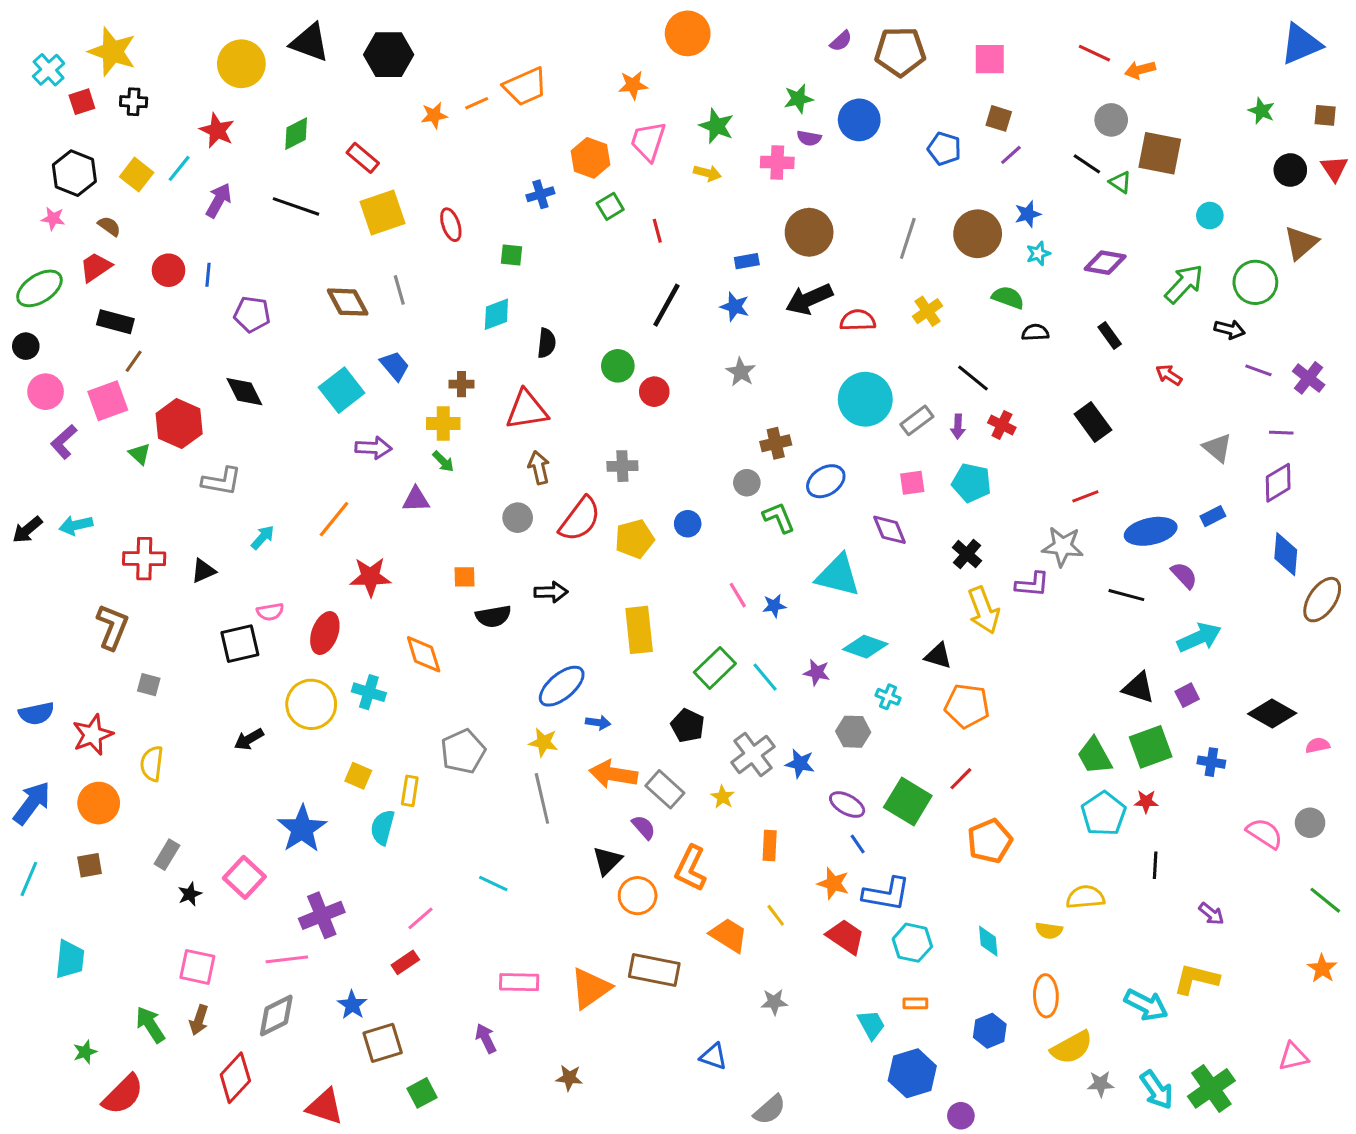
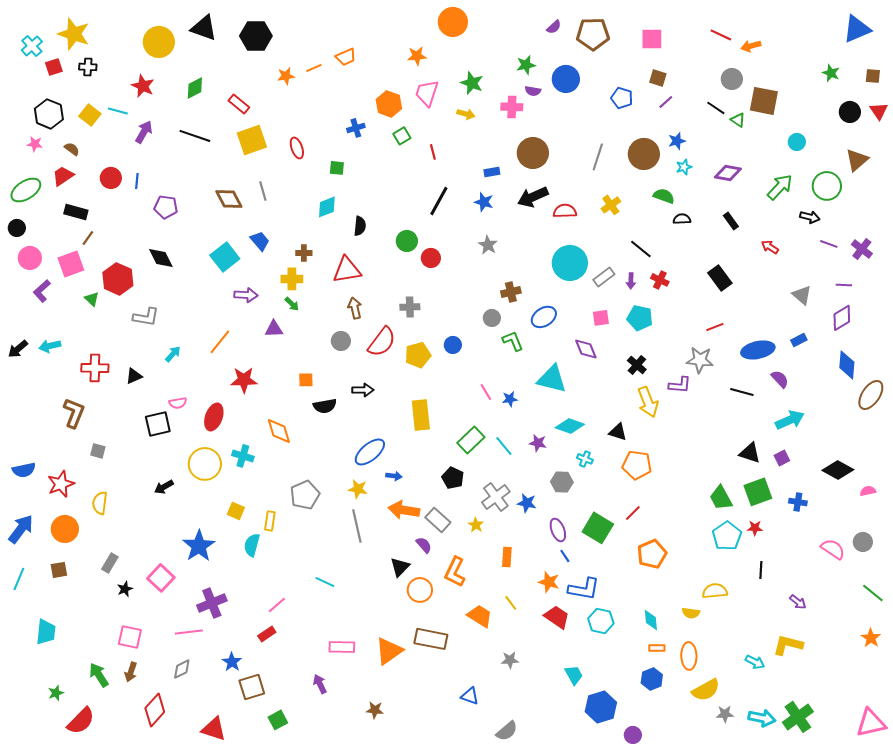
orange trapezoid: (525, 87) -> (346, 57), size x0.7
cyan line: (179, 168) -> (118, 111), turned 66
purple ellipse: (847, 805) -> (558, 530), turned 40
orange rectangle: (915, 1003) -> (657, 648), moved
cyan arrow: (1146, 1005) -> (755, 662), size x0.7
gray diamond: (276, 1016) -> (182, 669), size x0.7
pink triangle: (1293, 1057) -> (871, 723), moved, size x1.5
cyan arrow: (1157, 1090) -> (762, 718), turned -44

